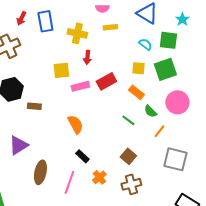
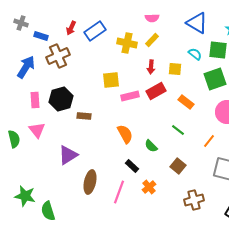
blue rectangle: (45, 21) -> (95, 31), turned 65
yellow rectangle: (110, 27) -> (152, 40), moved, turned -40
red arrow: (87, 57) -> (151, 67), moved
yellow square: (138, 68) -> (175, 69), moved
green semicircle: (150, 111) -> (151, 146), moved
brown cross: (131, 184) -> (194, 200), moved

